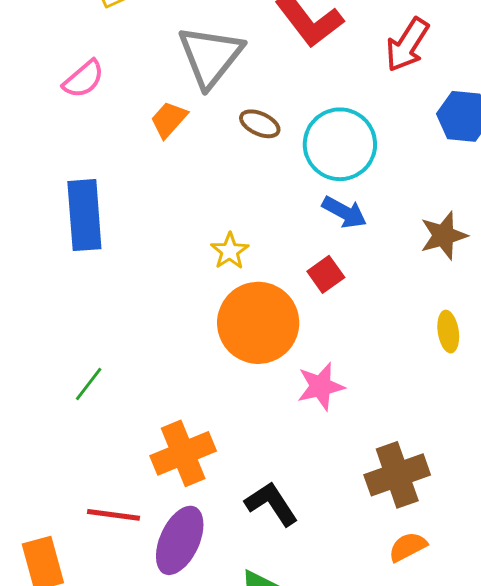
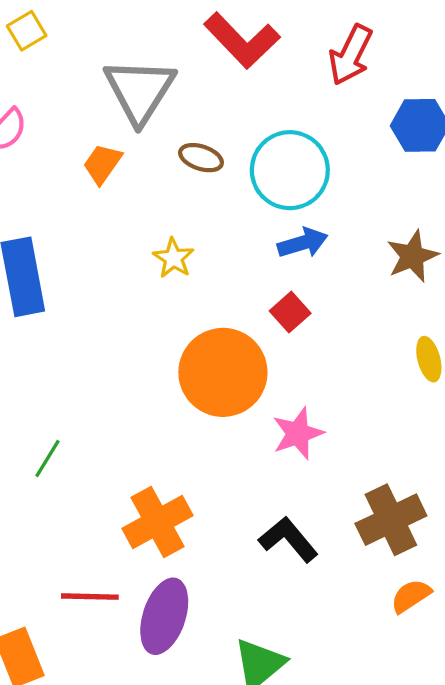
blue arrow: (344, 212) -> (303, 243), turned -39
yellow star: (230, 251) -> (173, 258), moved
black L-shape: (271, 504) -> (288, 539), moved

